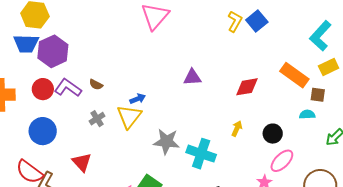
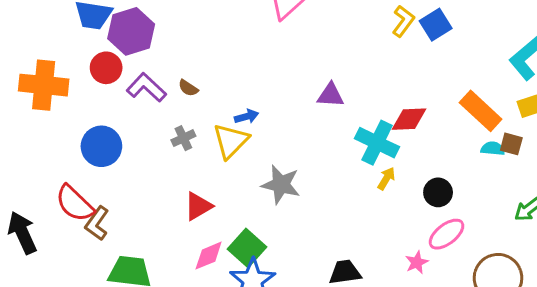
red circle: (43, 89) -> (106, 68), moved
cyan semicircle: (307, 114) -> (493, 149), moved
cyan cross: (201, 154) -> (377, 143), moved
red triangle: (82, 162) -> (198, 206), moved, turned 35

